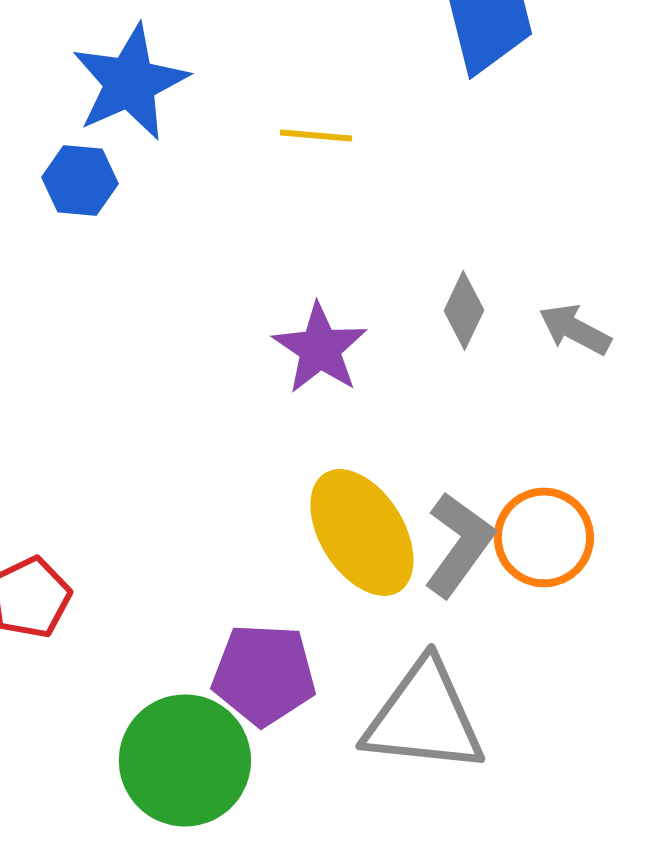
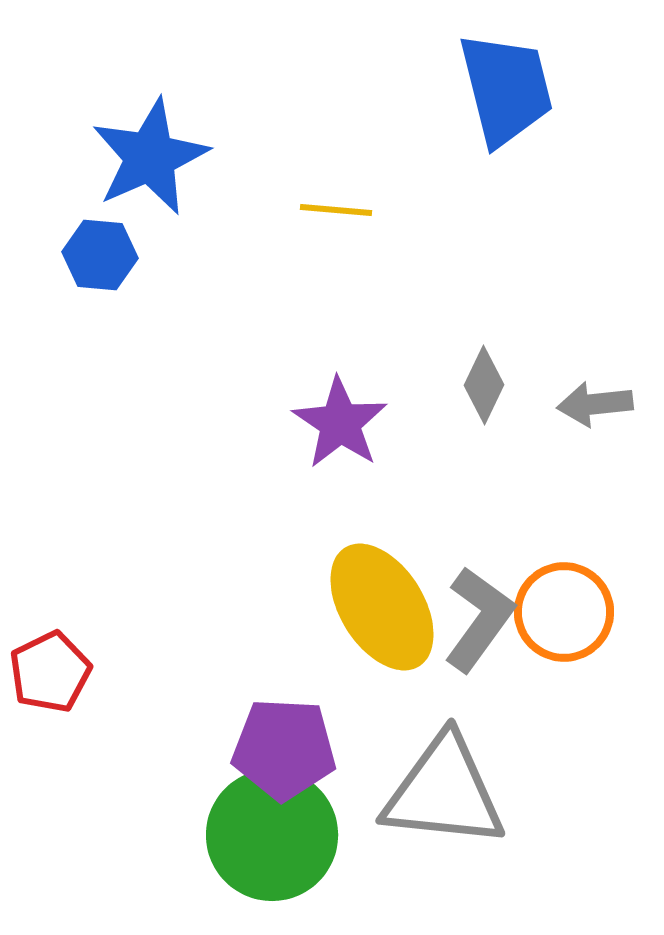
gray arrow: (575, 329) -> (595, 404), turned -34
green circle: (185, 760) -> (272, 835), moved

